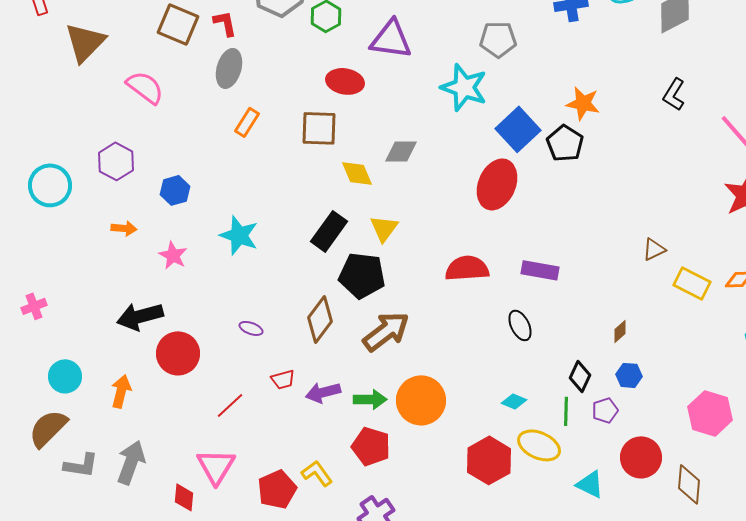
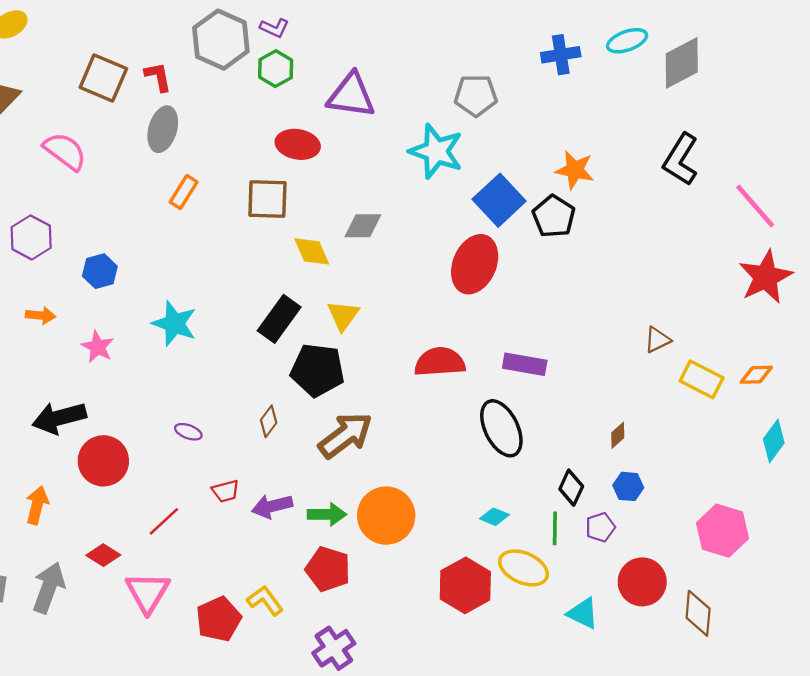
black L-shape: (674, 94) -> (681, 159), size x1.4
brown diamond: (320, 319) -> (269, 421), size x0.6
black ellipse: (520, 325) -> (501, 428), size x1.6
red diamond: (184, 497) -> (103, 555), moved, turned -64

